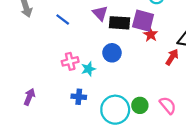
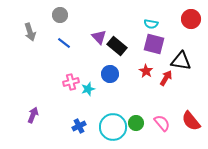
purple square: (143, 21) -> (154, 44), moved
black rectangle: (119, 23) -> (117, 46), turned 36
red star: (151, 35) -> (146, 71), moved
blue cross: (79, 97) -> (79, 126), moved, turned -32

